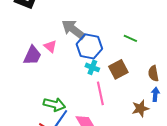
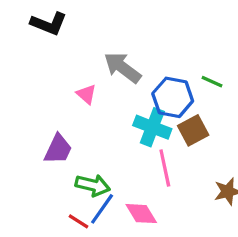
blue hexagon: (89, 46) -> (173, 97), moved
purple trapezoid: (32, 55) -> (58, 149), moved
cyan cross: (92, 67) -> (152, 127), size x1.6

